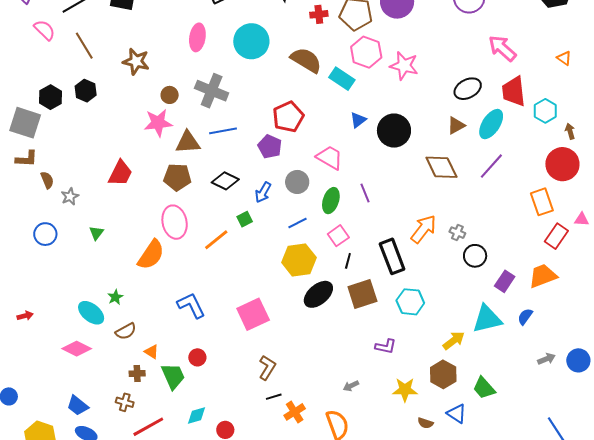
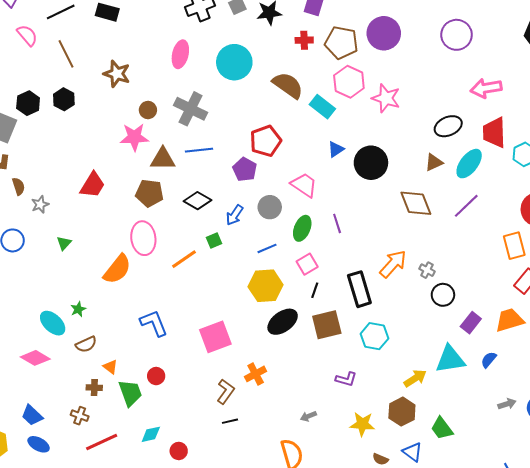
pink arrow: (502, 48) -> (486, 88), turned -56
orange cross: (295, 412) -> (256, 374), moved

